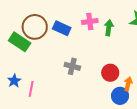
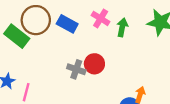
pink cross: (90, 22) -> (101, 18), turned 35
red circle: (110, 73) -> (94, 64), moved

